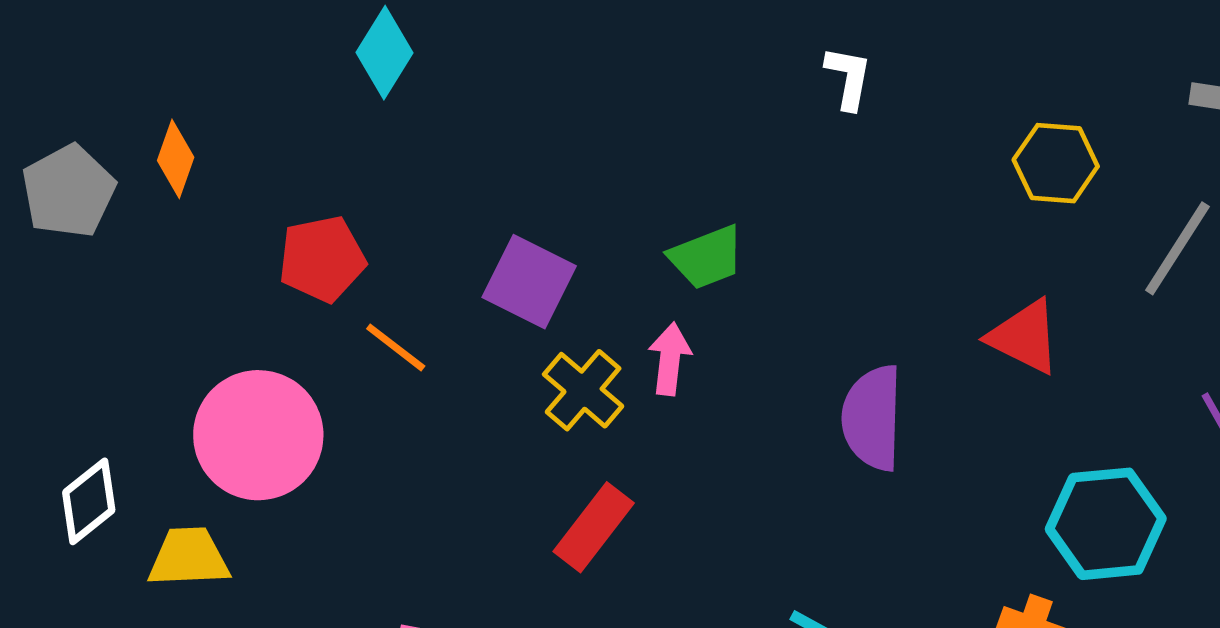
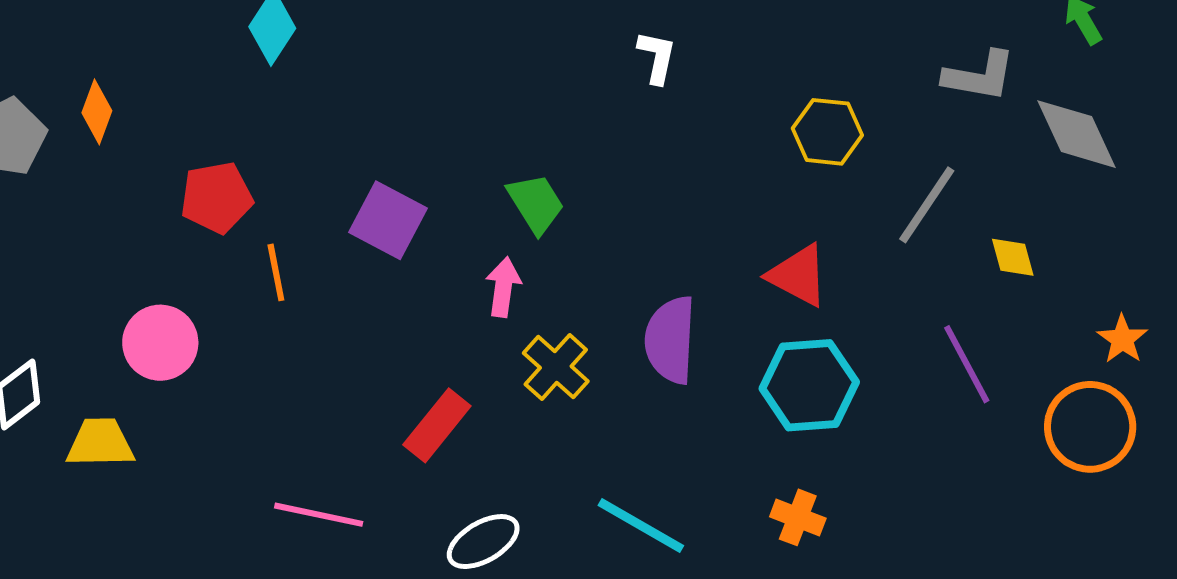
green trapezoid: (706, 257) -> (536, 203), turned -102
orange line: (396, 347) -> (276, 272), turned 40
yellow cross: (583, 390) -> (556, 367), moved
pink circle: (258, 435) -> (160, 343), size x0.7
cyan hexagon: (1106, 524) -> (809, 385), moved

